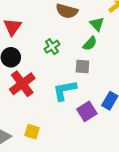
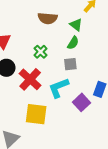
red cross: (22, 84) -> (30, 79), moved
yellow square: (32, 132) -> (36, 114), moved, size x1.6

